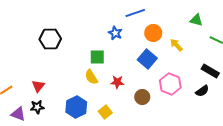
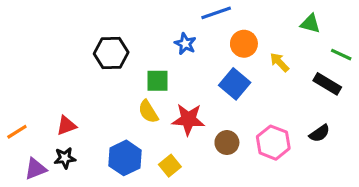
black hexagon: (50, 39) -> (111, 53), moved
black rectangle: (210, 71) -> (327, 84), moved
red star: (117, 82) -> (188, 119), size x1.5
pink hexagon: (170, 84) -> (273, 143), moved
red triangle: (38, 86) -> (66, 126), turned 32
purple triangle: (18, 114) -> (36, 169), turned -42

